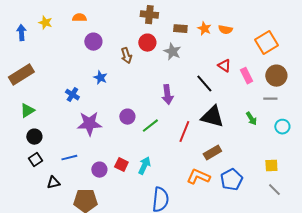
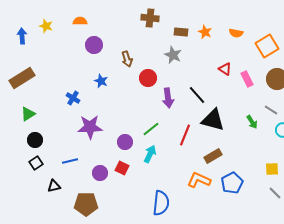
orange semicircle: (225, 30) -> (236, 33), moved
red circle: (147, 43) -> (148, 78), moved
black line: (204, 84) -> (197, 95), moved
gray line: (270, 99) -> (271, 110), moved, turned 32
purple circle: (127, 117) -> (125, 142), moved
cyan arrow: (144, 166) -> (150, 154), moved

